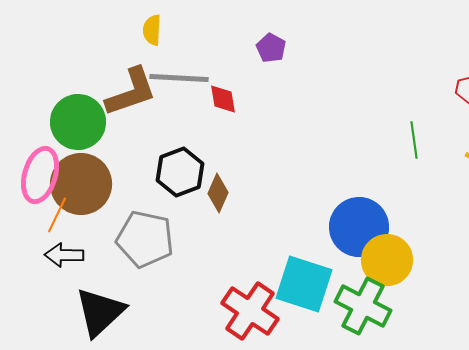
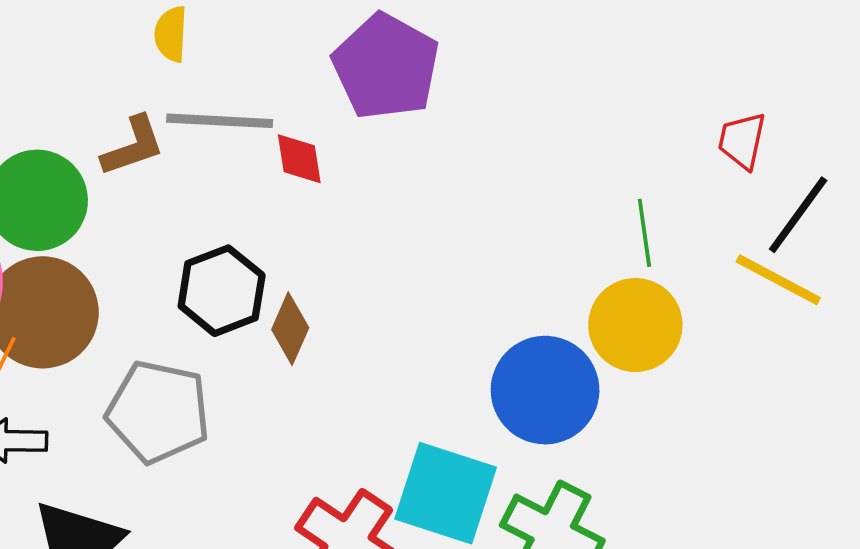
purple pentagon: (271, 48) -> (386, 67), size x2.0
brown L-shape: (131, 92) -> (133, 146), size x0.7
yellow circle: (387, 260) -> (635, 325), moved

